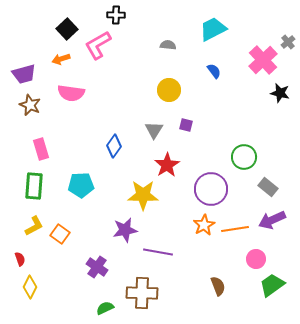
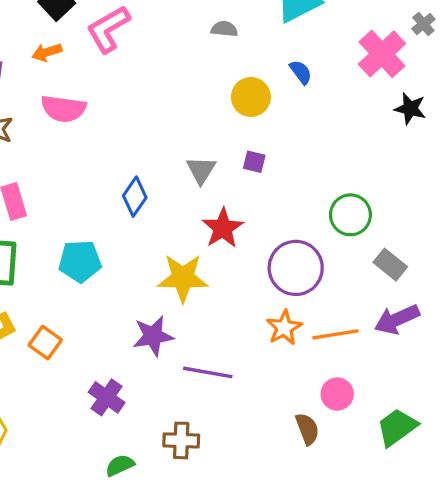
yellow circle: (169, 90) -> (251, 97), moved
pink circle: (256, 259) -> (337, 394), moved
brown cross: (142, 293) -> (181, 440), size x0.7

